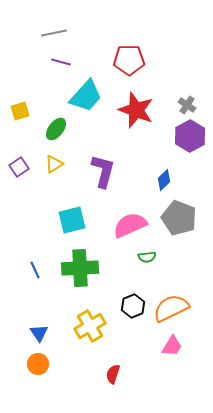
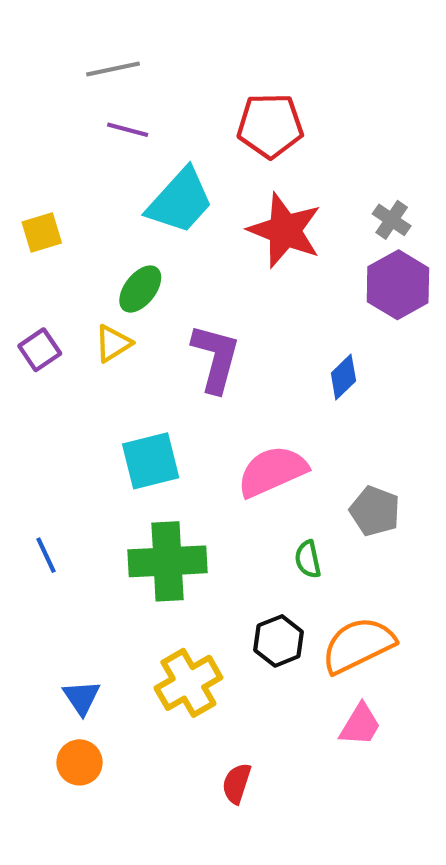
green ellipse: (56, 129) -> (140, 289), moved
gray pentagon: (179, 218) -> (375, 511), moved, size x0.7
green semicircle: (147, 257) -> (308, 559), moved, turned 84
blue line: (35, 270) -> (46, 555), moved

